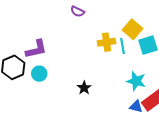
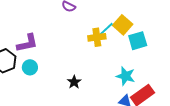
cyan line: (123, 46) -> (106, 29), moved, turned 56

